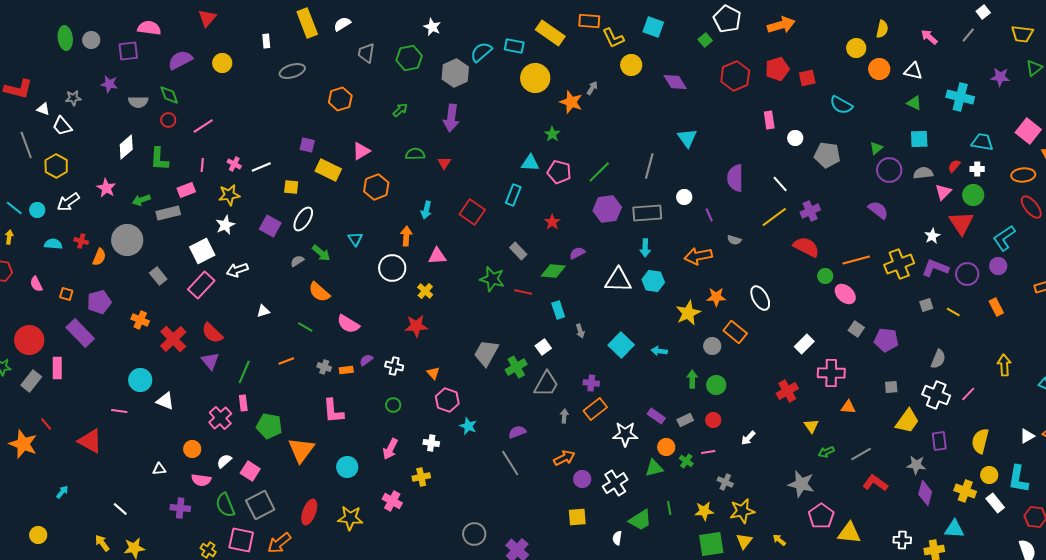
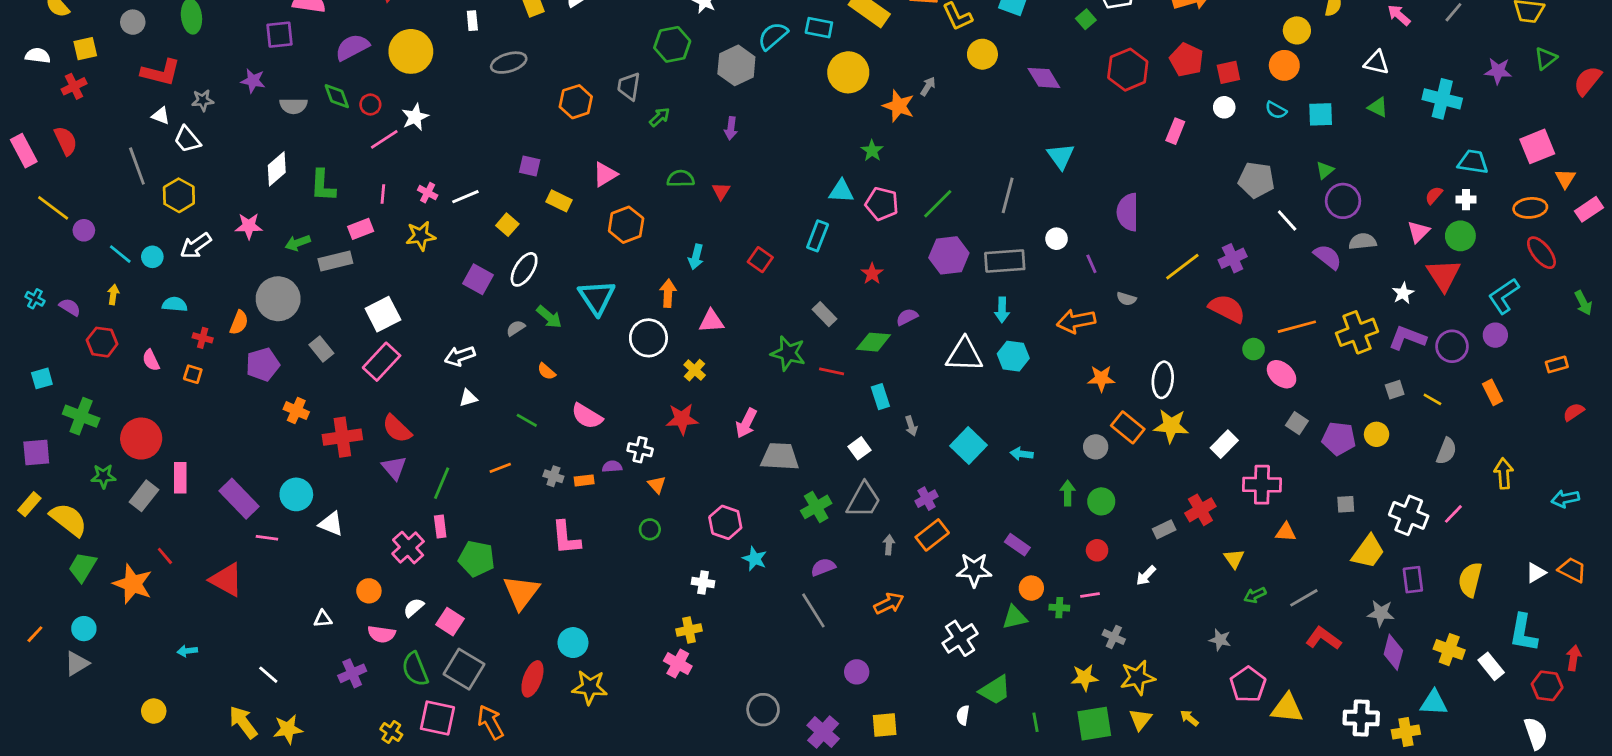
gray circle: (91, 40) -> (133, 22), moved
gray trapezoid: (366, 53) -> (629, 86), moved
yellow circle: (222, 63) -> (411, 51), size x1.6
red pentagon: (777, 69) -> (1186, 60), turned -30
orange circle: (879, 69) -> (1284, 65), moved
red L-shape: (18, 89) -> (161, 72), moved
cyan semicircle: (841, 105) -> (1276, 110), size x0.7
purple arrow: (451, 118) -> (731, 128), size x0.6
red circle: (168, 120) -> (370, 105), moved
pink rectangle: (769, 120) -> (1175, 131), turned 30
pink square: (1028, 131) -> (1537, 146), turned 30
white circle: (795, 138) -> (1224, 107), moved
cyan square: (919, 139) -> (1321, 114), moved
yellow rectangle: (328, 170) -> (559, 201), size x0.7
gray semicircle: (923, 173) -> (1363, 241), moved
white line: (780, 184) -> (1287, 221), moved
yellow square: (291, 187) -> (507, 225), turned 35
pink star: (106, 188) -> (249, 226), turned -30
red square: (472, 212) -> (760, 260), size x0.7
white star: (225, 225) -> (415, 117), moved
cyan triangle: (355, 239) -> (597, 297), size x1.8
red cross: (81, 241) -> (203, 338), moved
white arrow: (237, 270) -> (460, 356), moved
orange semicircle: (319, 292) -> (546, 371), size x0.6
white ellipse: (760, 298) -> (1163, 380), turned 35
purple pentagon: (99, 302) -> (263, 364), moved
yellow star: (688, 313) -> (1171, 426), moved, turned 30
purple rectangle: (80, 333) -> (239, 499), moved
red cross: (173, 339) -> (342, 437), turned 36
gray trapezoid: (486, 353) -> (780, 457), turned 64
gray semicircle: (938, 359) -> (1446, 451), moved
purple semicircle: (366, 360) -> (612, 466), turned 32
white cross: (394, 366) -> (640, 450), moved
green cross: (516, 367) -> (816, 507), moved
orange triangle: (433, 373) -> (657, 485), moved
purple cross: (591, 383) -> (927, 499), turned -35
gray rectangle: (685, 420) -> (1164, 529), moved
pink arrow: (390, 449) -> (746, 423), moved
green cross: (686, 461) -> (1059, 608), turned -32
cyan circle: (347, 467) -> (573, 643), moved
yellow circle: (989, 475) -> (1377, 434), moved
purple circle: (582, 479) -> (857, 672), moved
gray star: (801, 484) -> (1220, 640), size x0.6
cyan arrow: (62, 492) -> (187, 651), turned -136
pink cross: (392, 501) -> (678, 664), moved
gray square: (260, 505) -> (464, 669), turned -32
purple cross: (180, 508) -> (352, 673), turned -30
green line: (669, 508) -> (1036, 722), moved
yellow square: (577, 517) -> (885, 725), moved
white cross: (902, 540) -> (1361, 718), size x1.4
yellow arrow: (102, 543) -> (243, 722), size x1.4
orange arrow: (279, 543) -> (491, 722), turned 100

